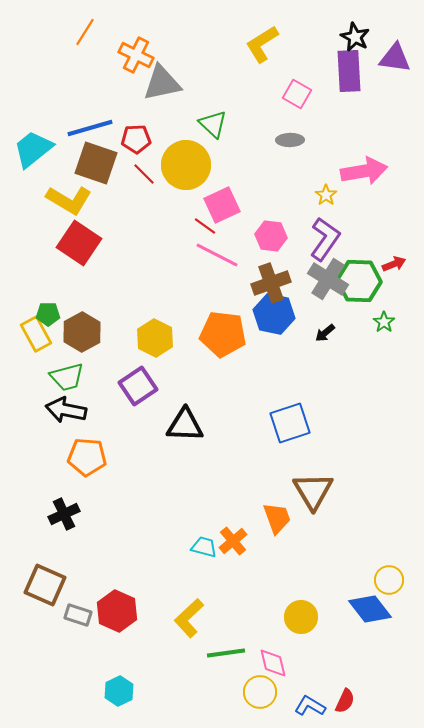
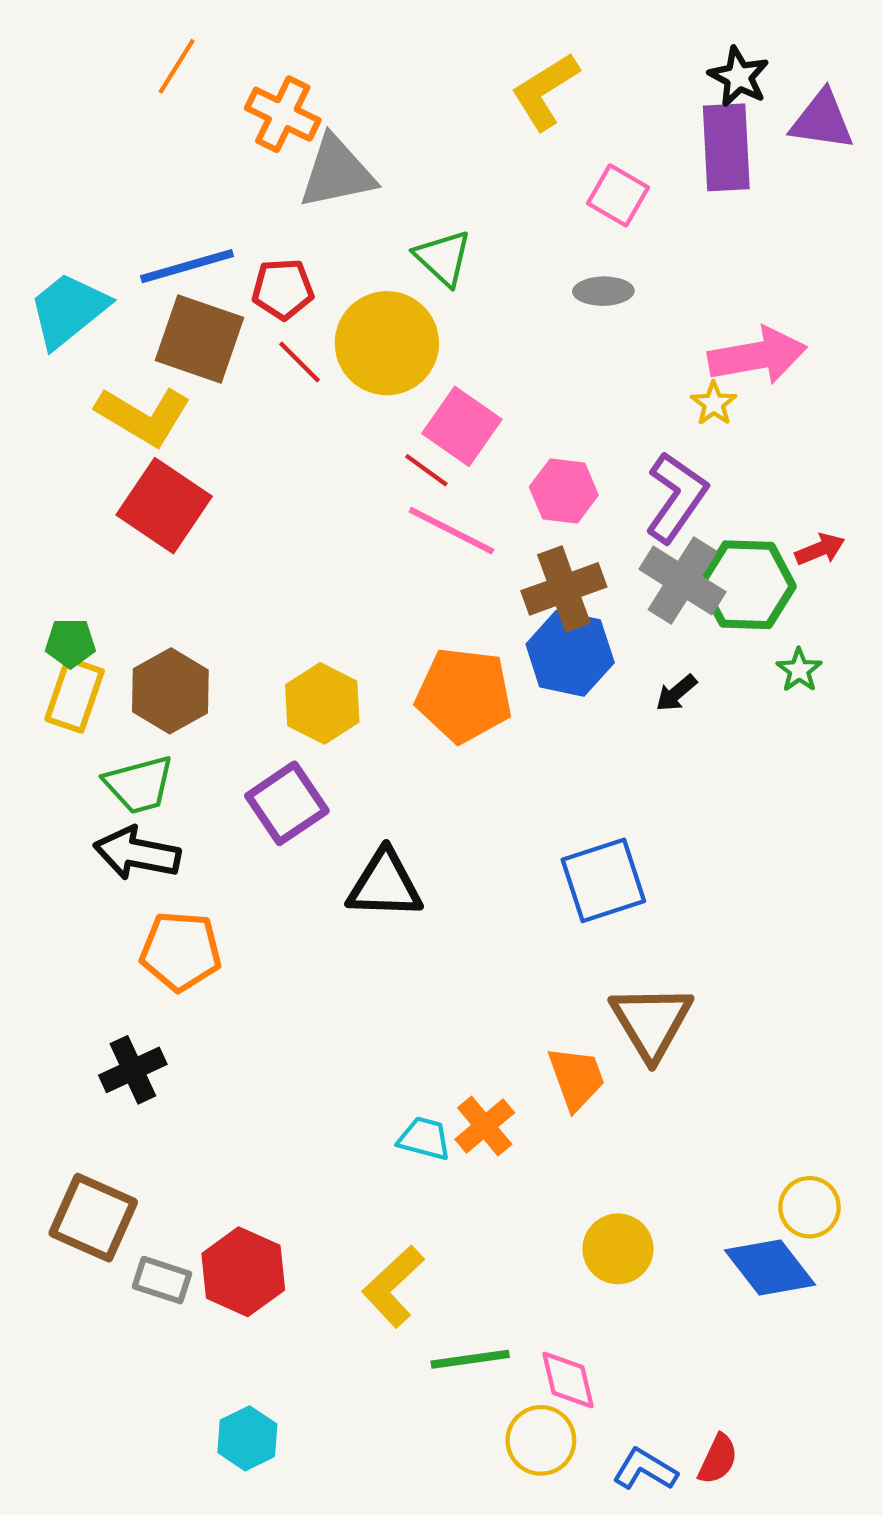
yellow star: (326, 195) -> (714, 404), moved
pink square: (222, 205) -> (462, 426), turned -30
green pentagon: (48, 314) -> (70, 643), moved
yellow rectangle: (36, 334) -> (75, 695), turned 48
yellow circle: (301, 617) -> (618, 1249), moved

